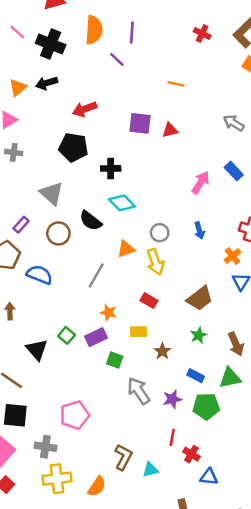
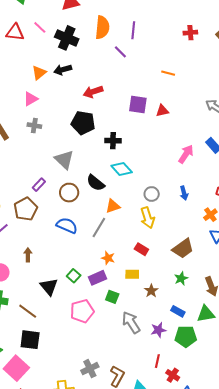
red cross: (202, 33) -> (190, 33), turned -32
orange triangle: (126, 249) -> (113, 206), moved
blue semicircle: (39, 275) -> (67, 225), moved
pink pentagon: (75, 415) -> (82, 311), moved
gray cross: (45, 447) -> (90, 369), moved, turned -36

